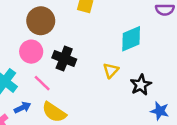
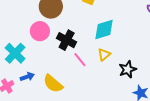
cyan diamond: (131, 39) -> (104, 29), moved
pink line: (42, 83) -> (80, 60), moved

